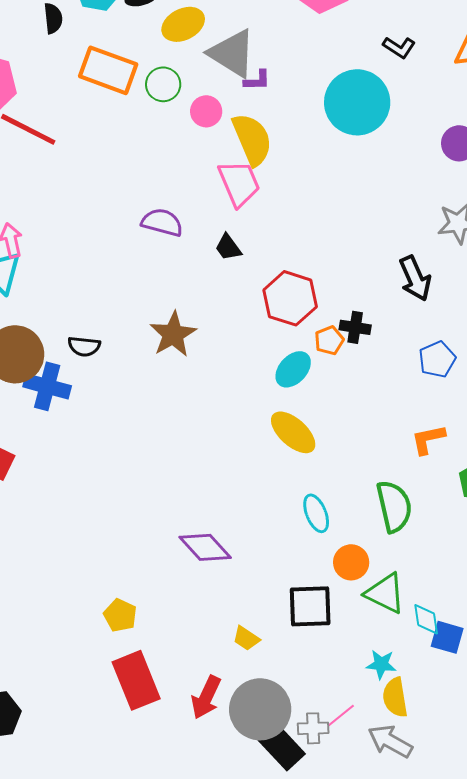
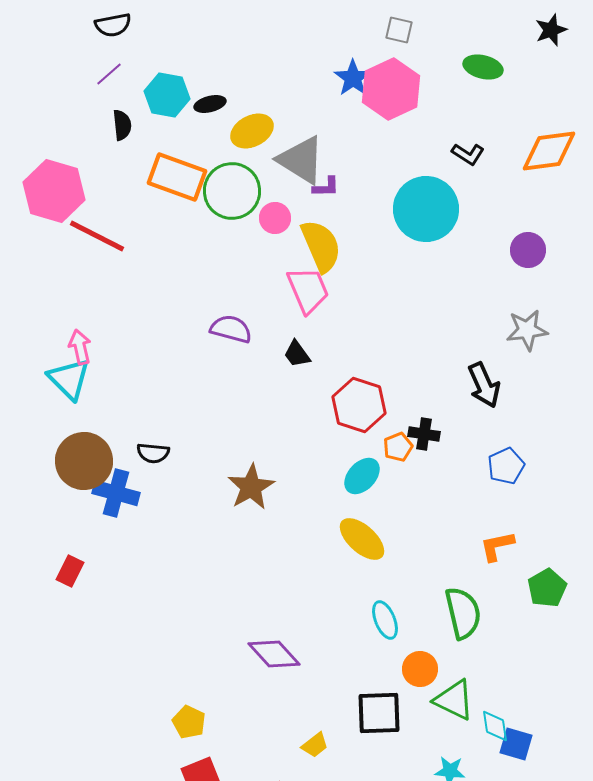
green circle: (163, 84) -> (232, 191), size x1.6
brown star: (173, 334) -> (251, 487), moved
yellow trapezoid: (246, 638) -> (315, 745), turned -72

